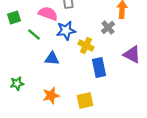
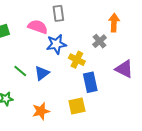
green line: (34, 34) -> (20, 71), moved
blue triangle: (52, 58) -> (42, 73), turned -42
yellow square: (85, 100) -> (77, 106), moved

